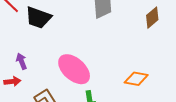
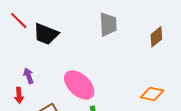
orange diamond: (136, 79) -> (152, 94), moved
red arrow: (12, 82) -> (19, 95), turned 91

